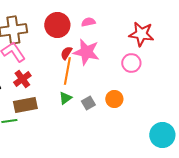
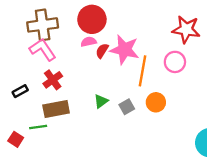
pink semicircle: (88, 22) -> (89, 42), moved
orange line: (67, 71) -> (142, 71), moved

